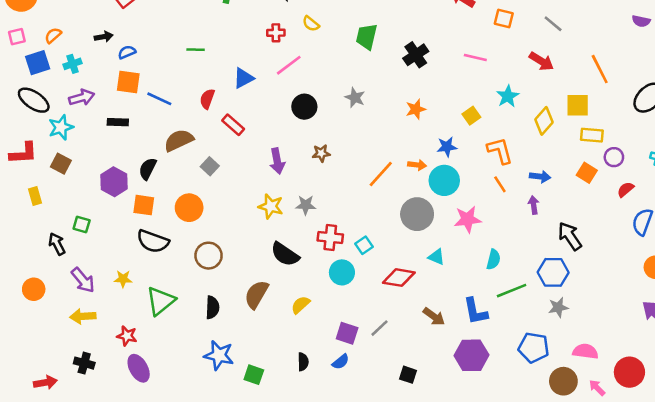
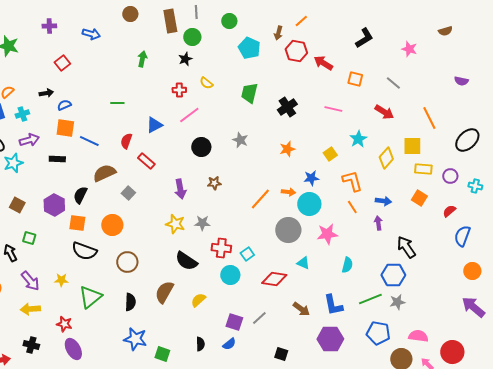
purple circle: (614, 157) -> (450, 176), moved
brown square: (61, 164) -> (17, 205), moved
green line: (512, 291) -> (370, 299), moved

